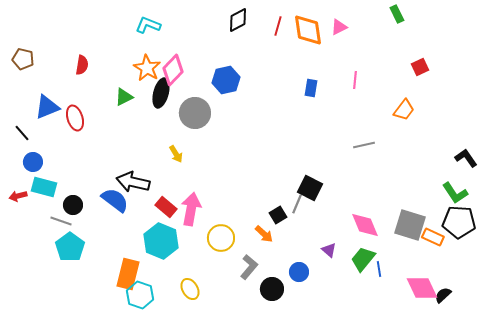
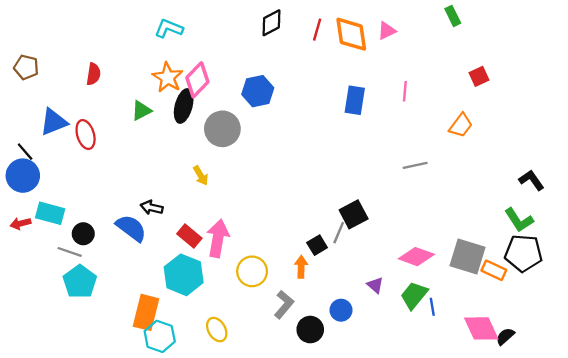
blue rectangle: (311, 88) -> (355, 100), size x1.4
blue circle: (33, 162) -> (23, 176), moved, size x1.5
black arrow: (133, 182) -> (152, 208), size x0.6
black square: (310, 188) -> (354, 214), turned 35
pink diamond: (365, 225) -> (416, 257), turned -48
orange arrow: (264, 234) -> (301, 267), turned -132

